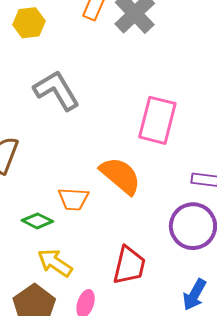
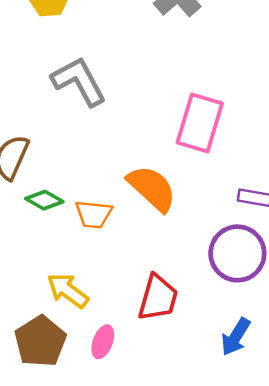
green diamond: (37, 221) -> (44, 200), moved

